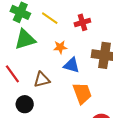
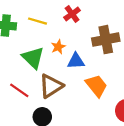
green triangle: (25, 39) -> (33, 58), moved, turned -40
brown triangle: (42, 80) -> (51, 86), size x1.4

